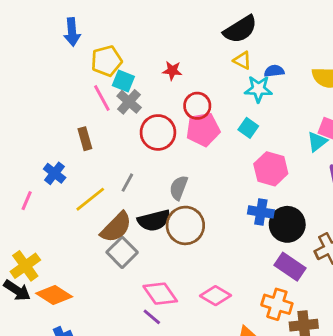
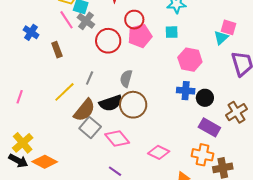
cyan square: (248, 128) -> (172, 32), turned -32
blue cross: (55, 173) -> (31, 32), moved
black circle: (287, 224) -> (205, 98), size x0.7
pink diamond: (160, 294) -> (117, 139), moved

